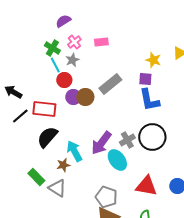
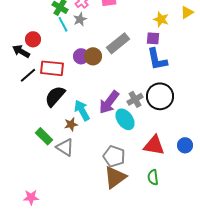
red circle: (64, 80) -> (33, 39), moved

